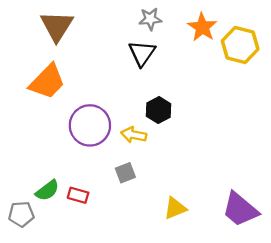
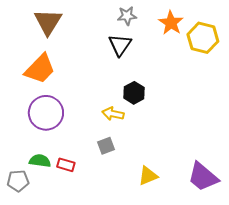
purple circle: (90, 125) -> (46, 113), moved
green semicircle: (47, 190) -> (40, 161), turned -135

